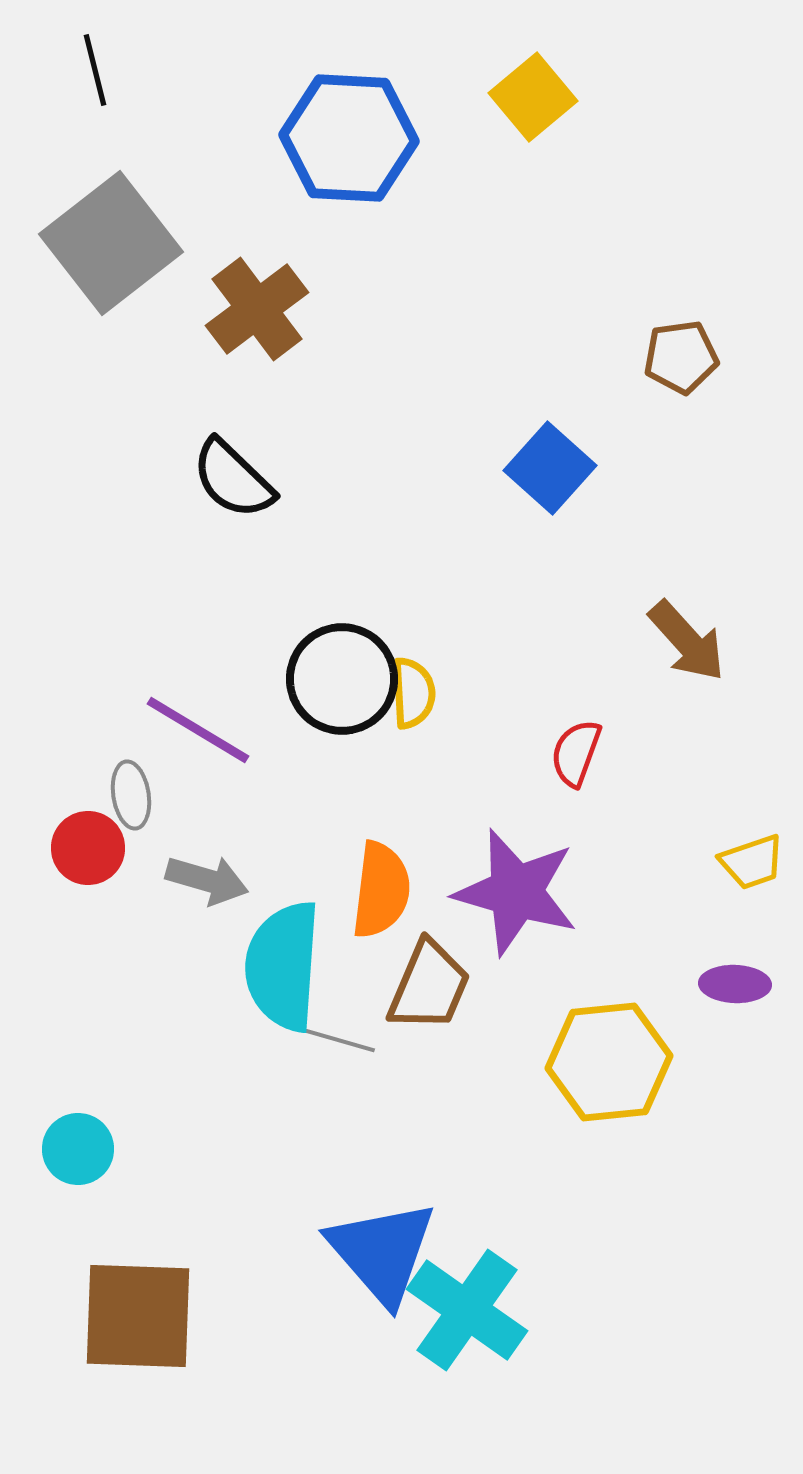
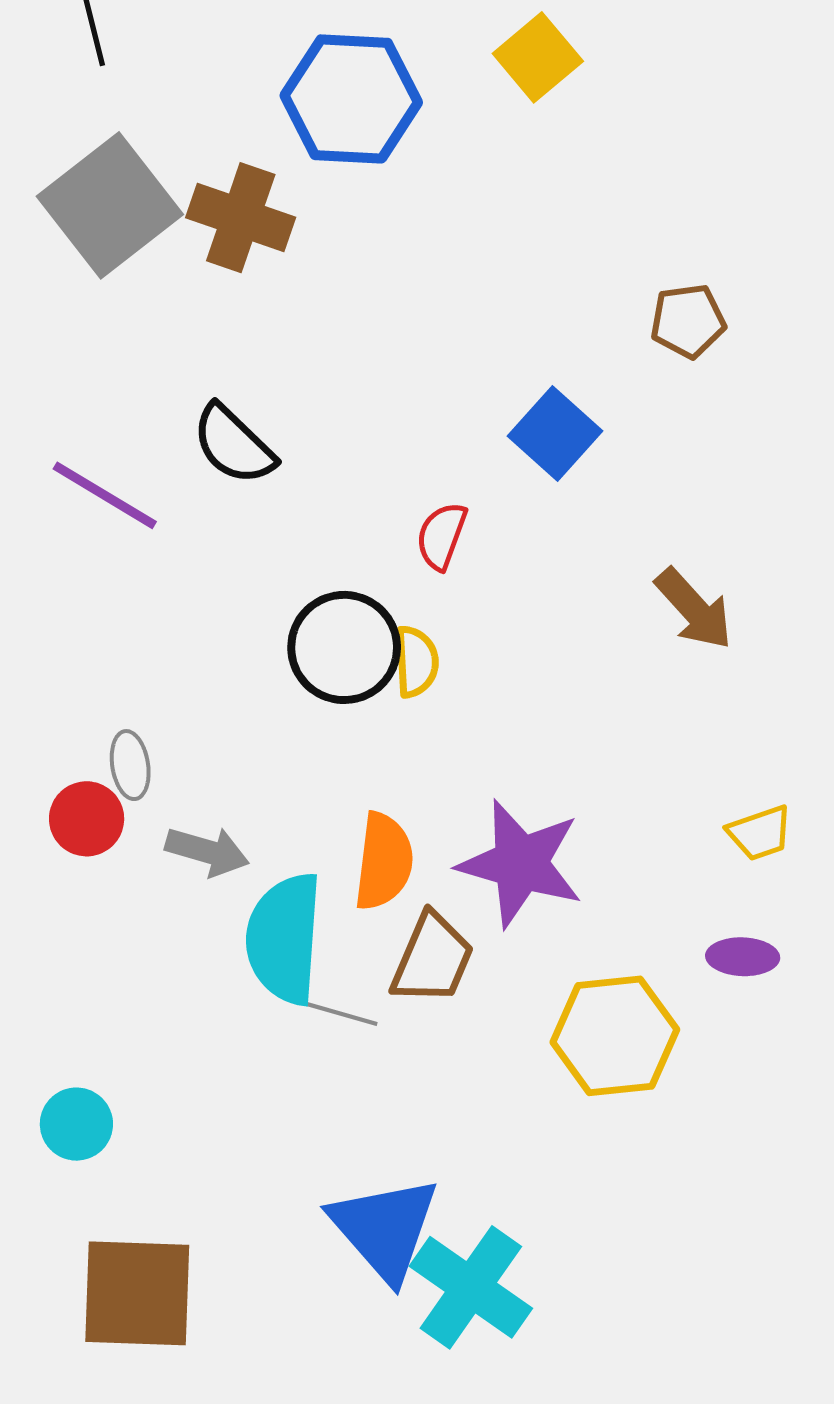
brown cross: (257, 309) -> (241, 218), moved, turned -34
purple line: (198, 730) -> (105, 495), moved
red semicircle: (576, 753) -> (441, 536), moved

